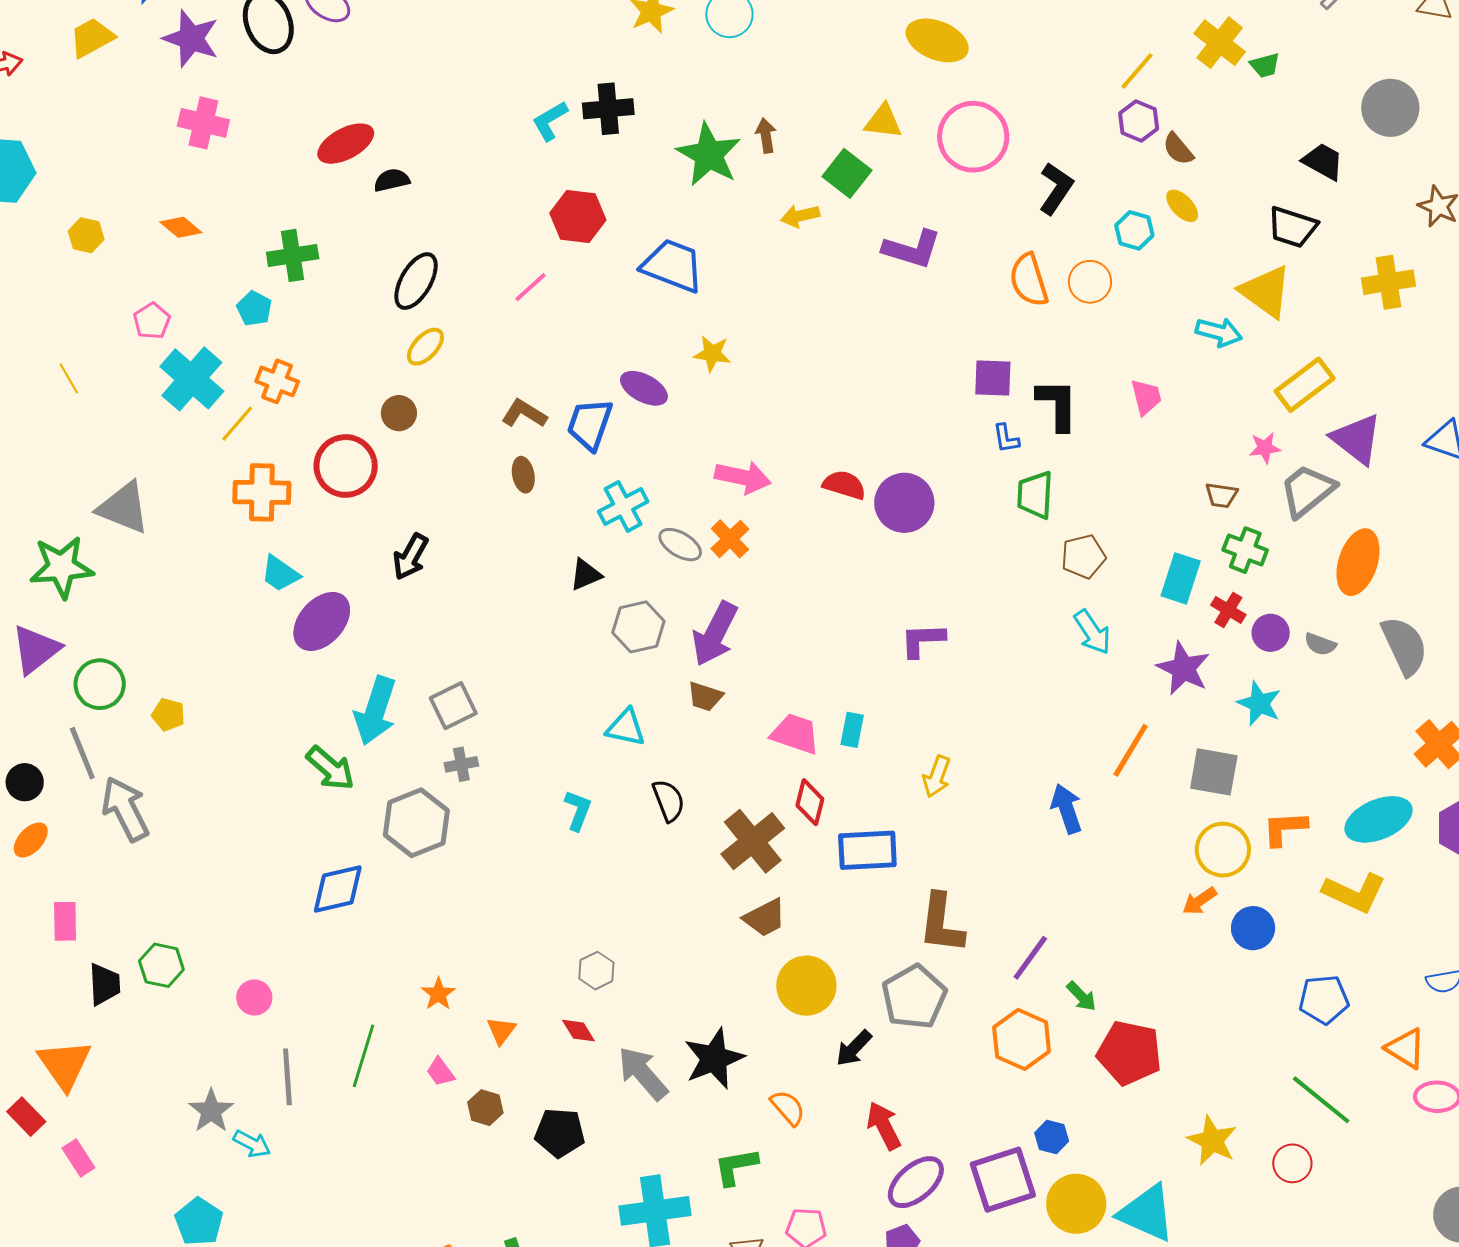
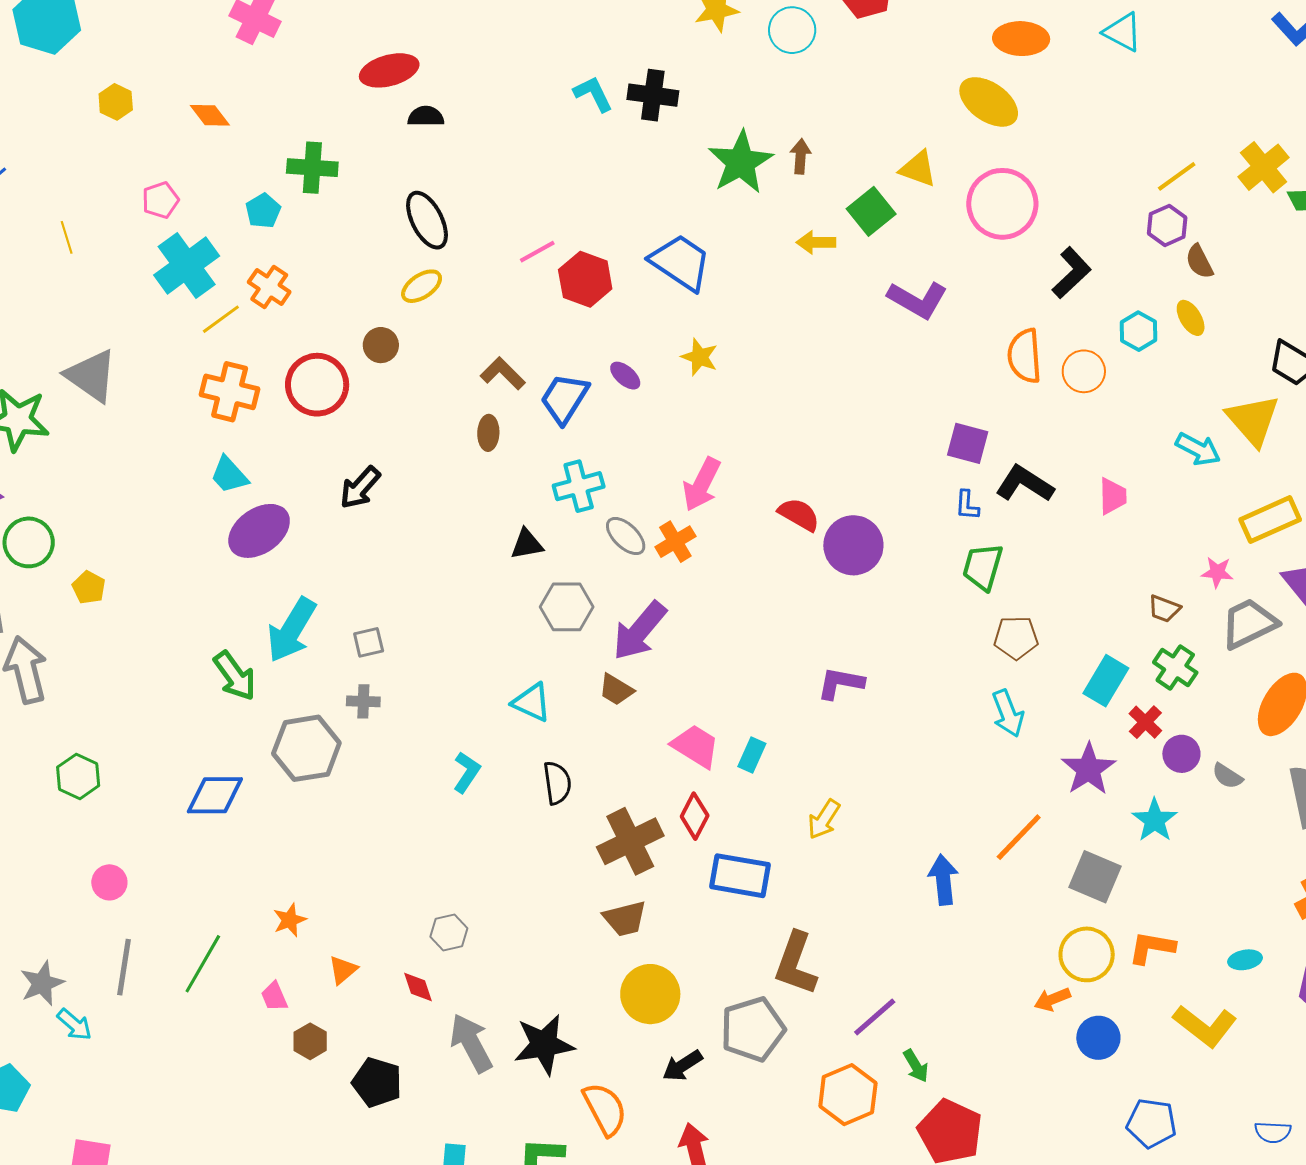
cyan L-shape: (550, 121) -> (593, 94), turned 81
red hexagon: (578, 216) -> (585, 279), moved
black ellipse: (416, 281) -> (427, 220), turned -70
purple ellipse: (644, 388) -> (625, 376), size x0.7
black L-shape: (1057, 405) -> (1025, 484), turned -70
pink arrow: (743, 477) -> (702, 484), turned 92
gray square: (453, 706) -> (369, 642), size x0.7
cyan ellipse: (1379, 819) -> (1245, 960), size x0.5
green hexagon: (161, 965) -> (78, 776), moved
orange semicircle: (788, 1108) -> (605, 1109), size x1.4

